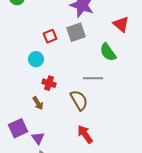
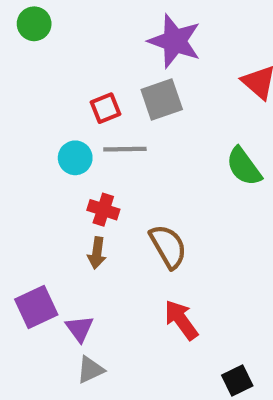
green semicircle: (108, 52) -> (244, 166), moved
gray line: (93, 78) -> (125, 149), moved
brown arrow: (38, 103) -> (97, 253), moved, turned 40

